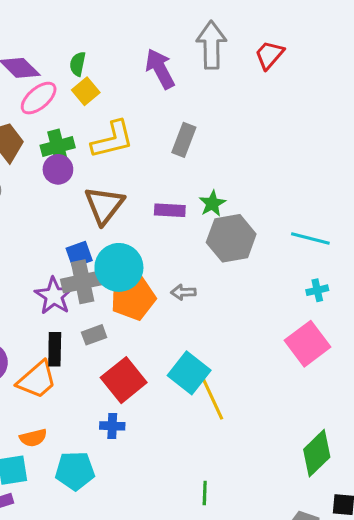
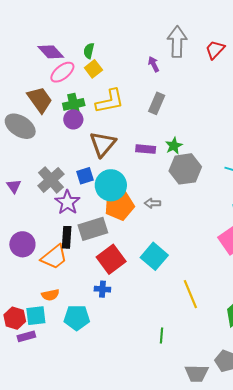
purple arrow: (160, 69) -> (154, 64), moved, size x0.6
gray cross: (83, 282) -> (51, 180), moved, turned -32
gray rectangle: (94, 335) -> (93, 229), size x1.8
yellow line: (212, 398) -> (190, 294), moved

